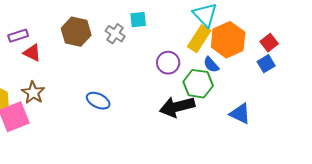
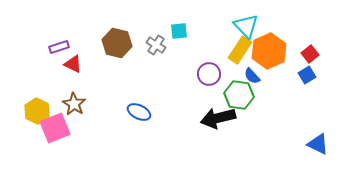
blue triangle: (240, 114) -> (318, 144), moved

